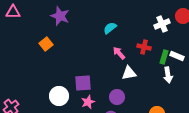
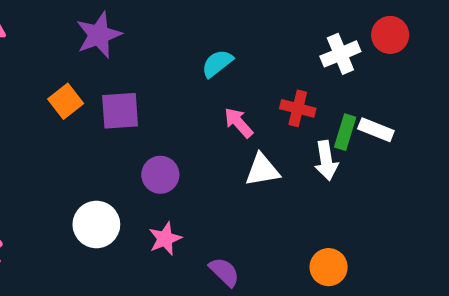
purple star: (60, 16) -> (99, 35), turned 30
white arrow: (168, 75) -> (326, 161), moved
purple square: (83, 83) -> (120, 111), moved
purple circle: (117, 97) -> (160, 175), moved

